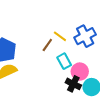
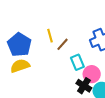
yellow line: (60, 36) -> (50, 36), moved, turned 32

